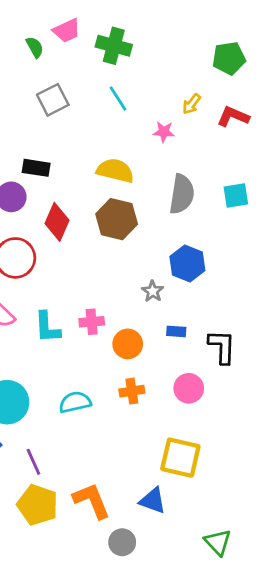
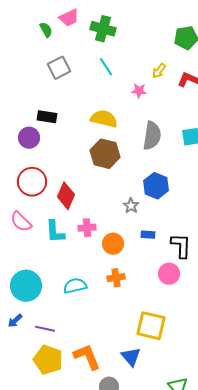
red diamond: (57, 222) -> (66, 196), moved
pink circle: (189, 388) -> (169, 274), moved
purple line: (33, 462) -> (45, 329), turned -54
blue triangle: (153, 501) -> (131, 357), turned 30

